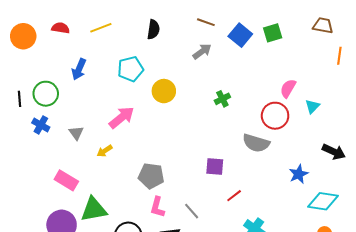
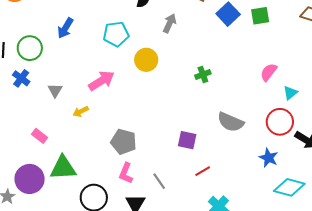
gray arrow: (202, 51) -> (170, 23), moved, turned -36
red circle: (275, 116) -> (280, 122), moved
blue star: (299, 174) -> (269, 158), turned -30
pink rectangle: (66, 180) -> (40, 136), size x0.7

